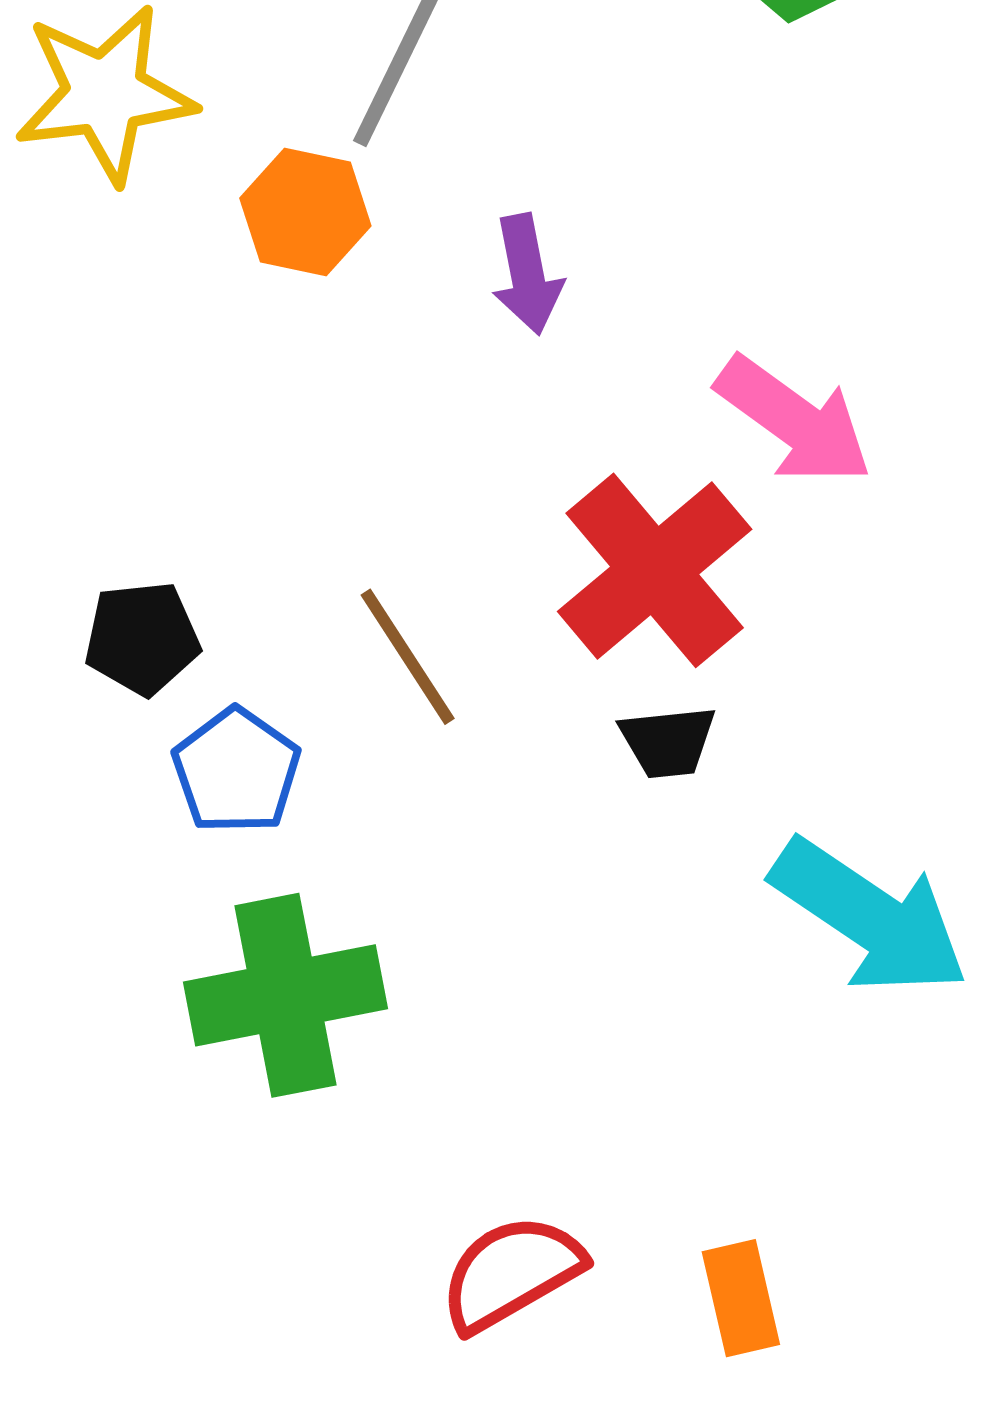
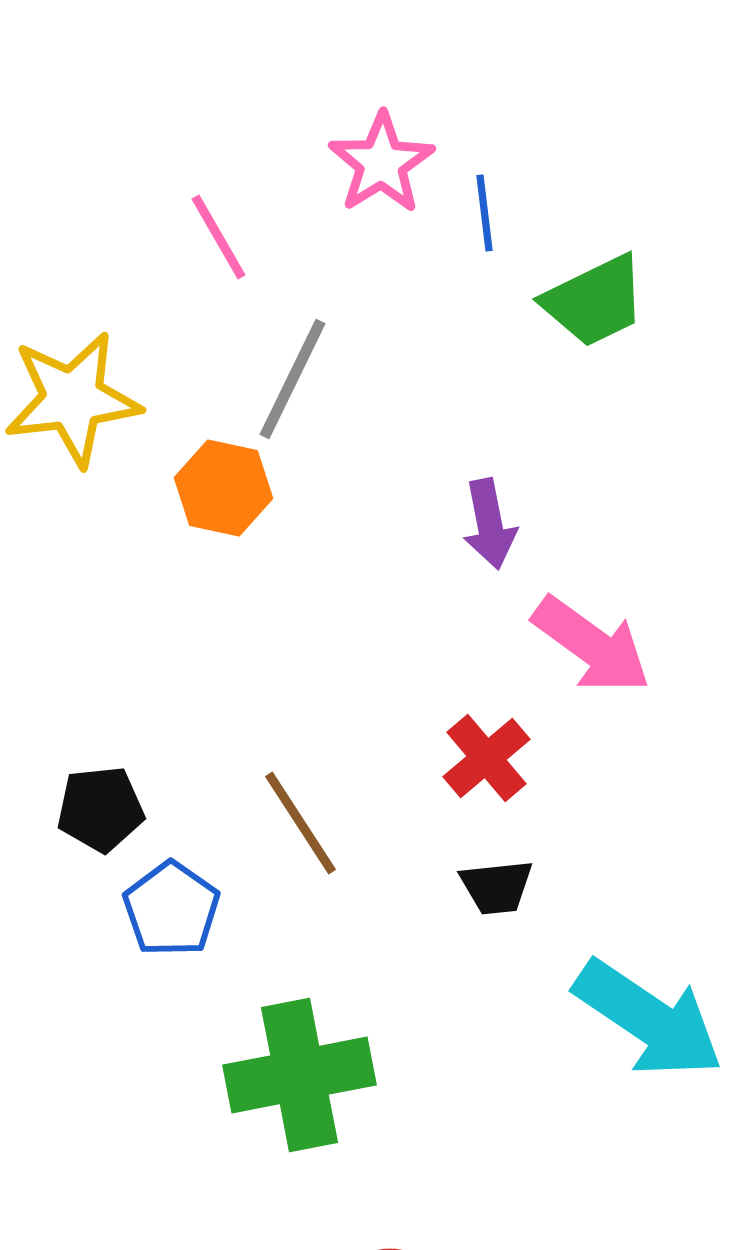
purple arrow: (527, 274) -> (490, 524), moved
red cross: (655, 570) -> (486, 758), size x0.6
green cross: (285, 995) -> (300, 1075), moved

